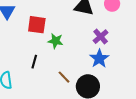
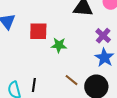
black line: (34, 62) -> (34, 85), moved

